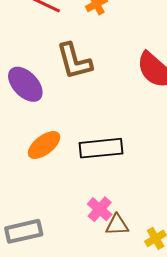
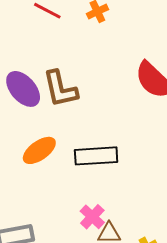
brown L-shape: (74, 61) -> (60, 89), moved

